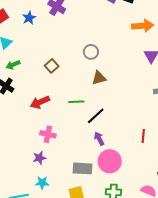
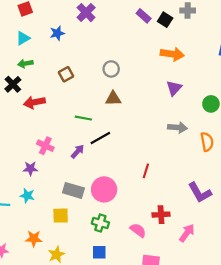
blue star: (29, 18) -> (57, 33), moved
red arrow: (40, 102) -> (34, 102), moved
purple arrow: (99, 139) -> (78, 151), moved, turned 56

